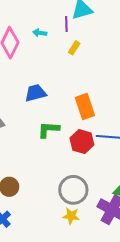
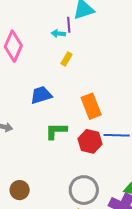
cyan arrow: (40, 33) -> (58, 34), moved
yellow rectangle: (74, 48) -> (66, 59), moved

